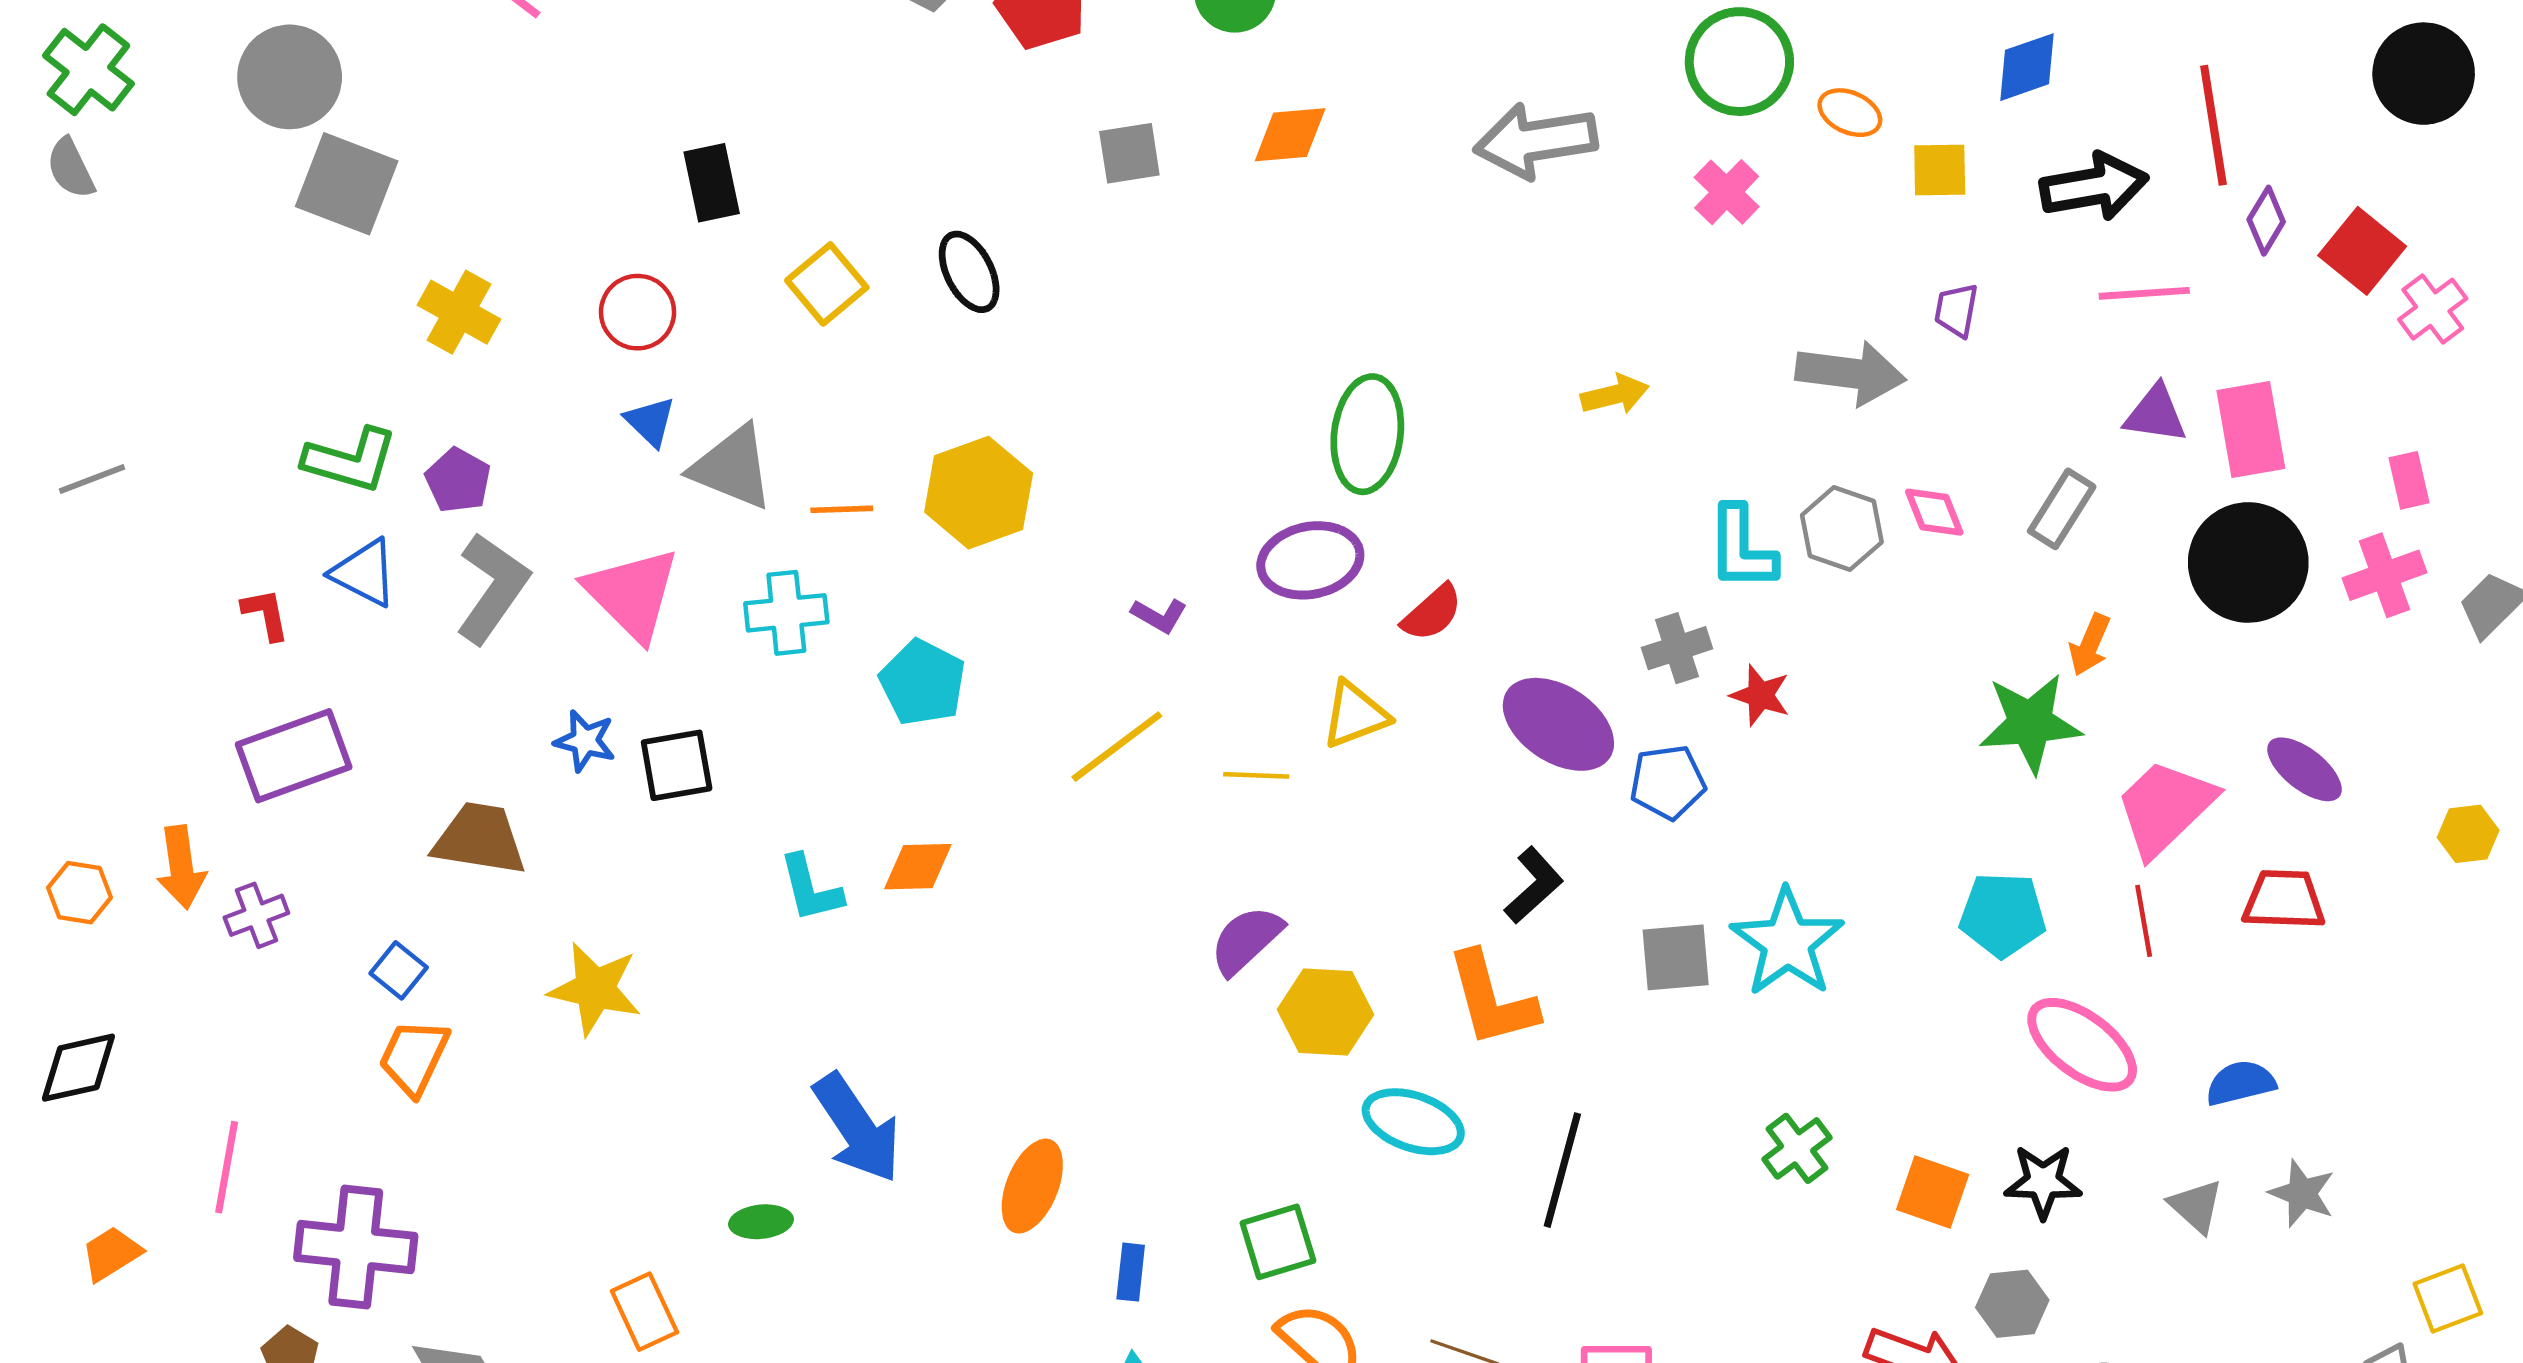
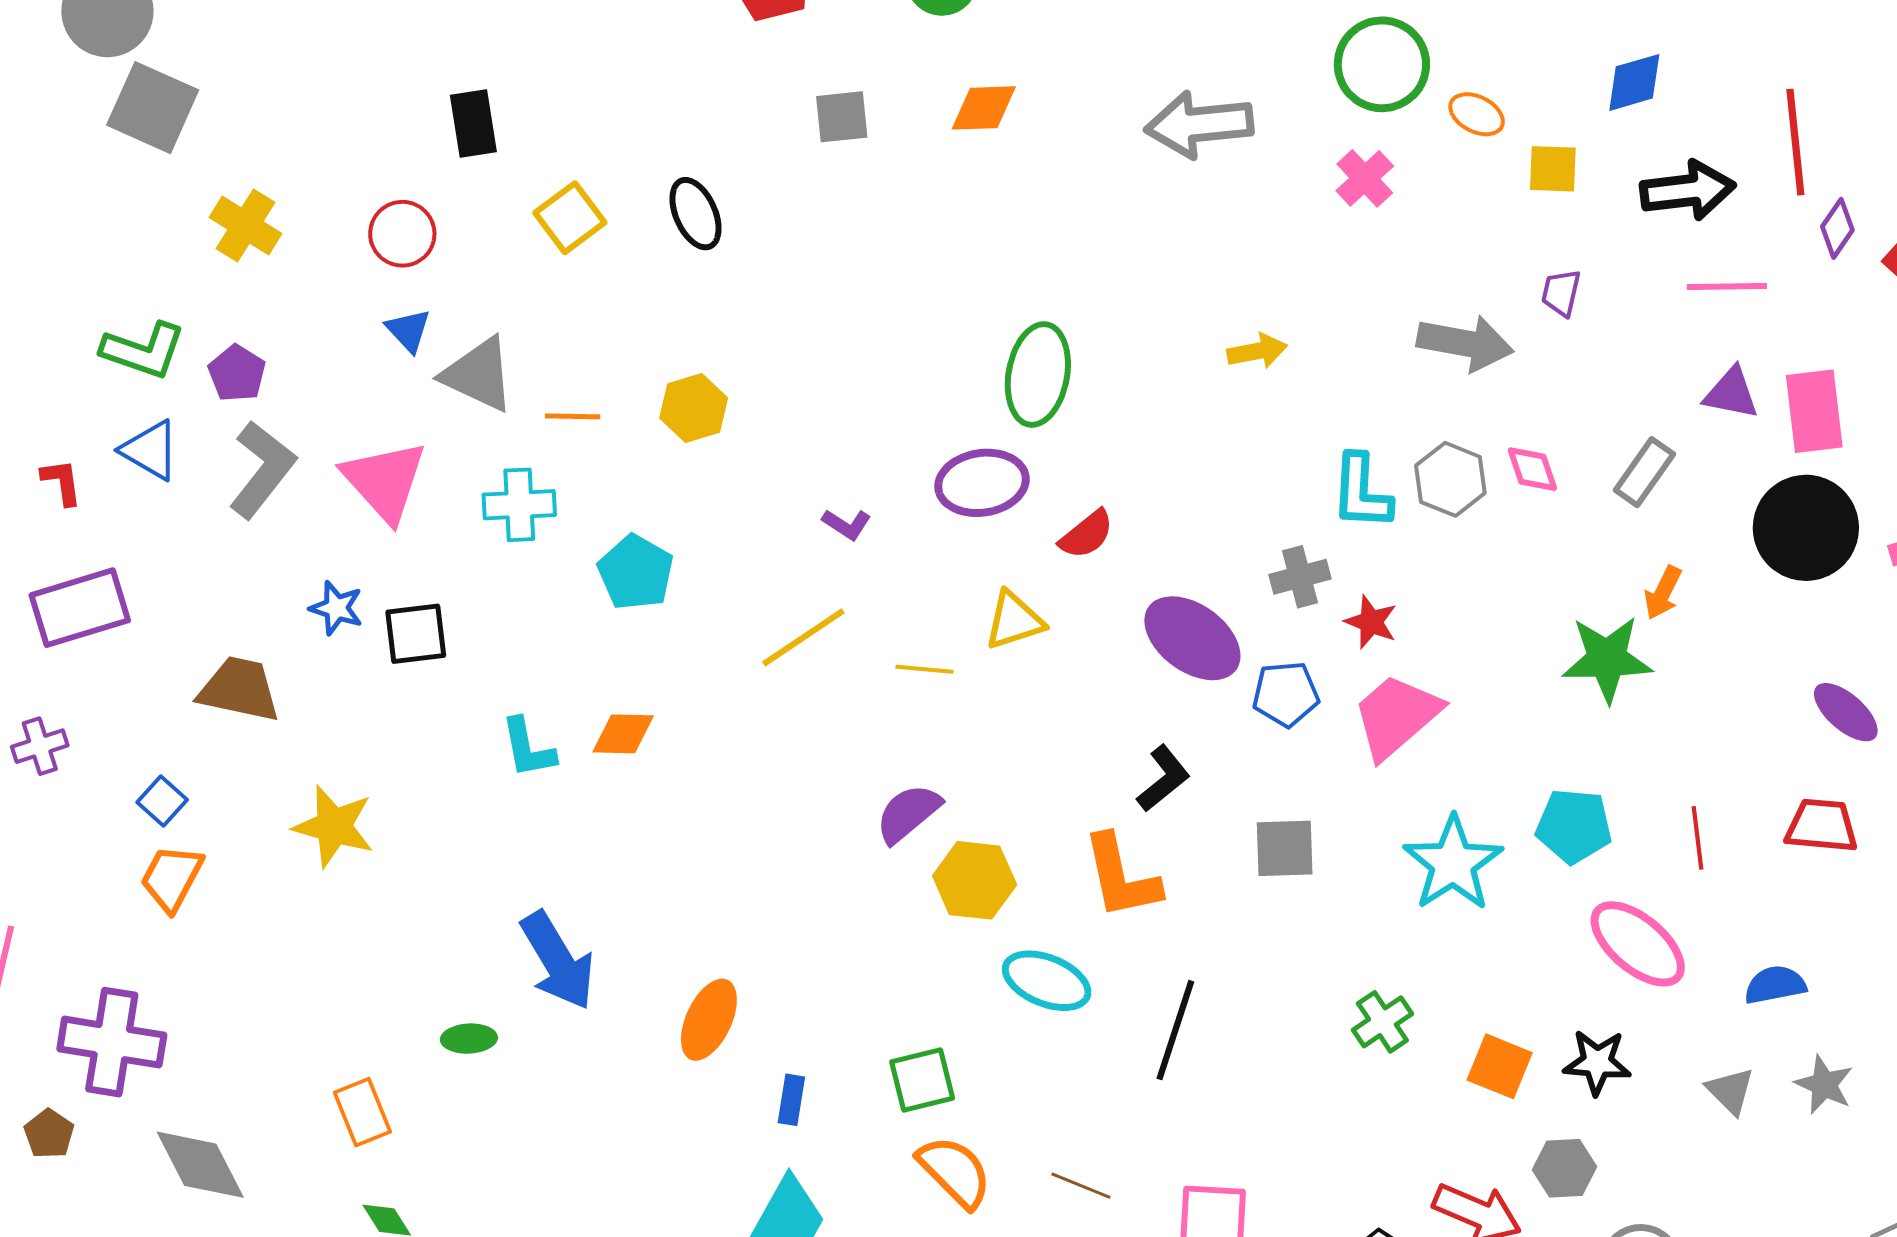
yellow hexagon: (979, 493) -> (694, 408), size x0.7
pink trapezoid: (2165, 808) -> (1396, 716), moved
cyan star: (1787, 942) -> (1453, 863), moved

